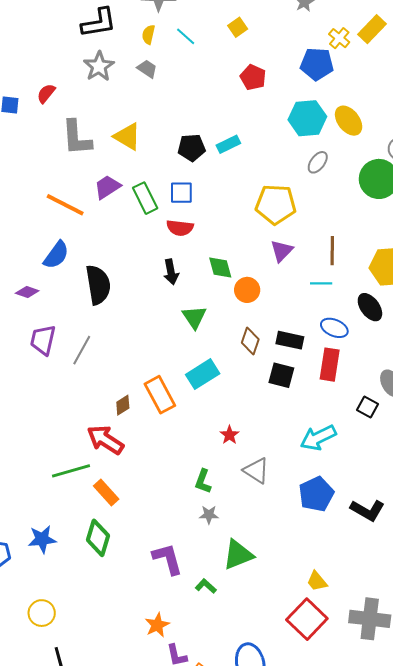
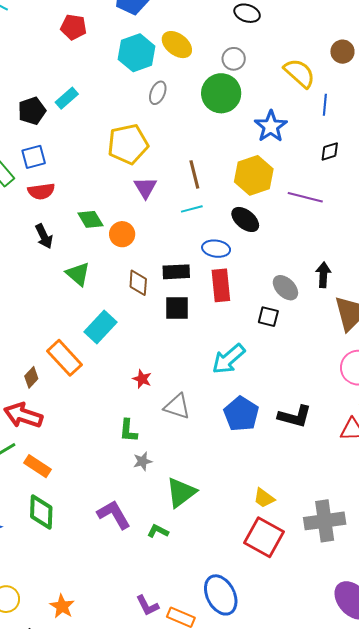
orange star: (157, 625) -> (62, 606), moved

